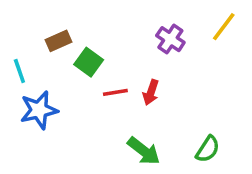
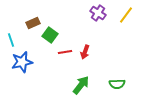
purple cross: (170, 39) -> (98, 13), moved
green semicircle: (208, 149) -> (117, 84), turned 56
green arrow: (144, 151) -> (81, 85), turned -90

